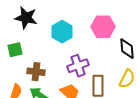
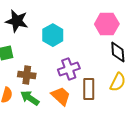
pink hexagon: (103, 27) -> (107, 24), moved

